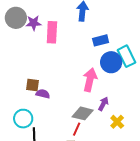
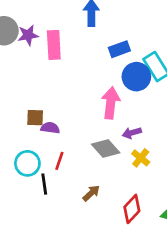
purple arrow: (103, 104) -> (132, 133), turned -128
gray diamond: (83, 113) -> (106, 148), turned 40
yellow cross: (117, 122) -> (141, 158), moved
red line: (77, 129) -> (59, 161), moved

